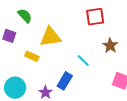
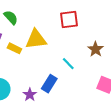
red square: (95, 17) -> (69, 20), moved
yellow rectangle: (32, 56) -> (14, 48), moved

